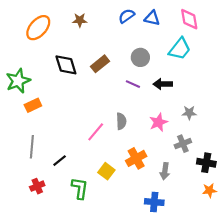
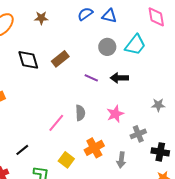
pink diamond: (189, 19) -> (156, 17), moved
gray circle: (140, 57) -> (107, 47), moved
gray star: (189, 113) -> (158, 105), moved

